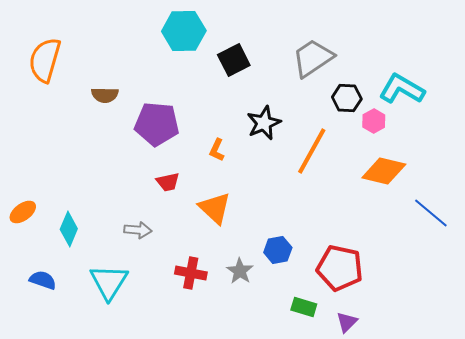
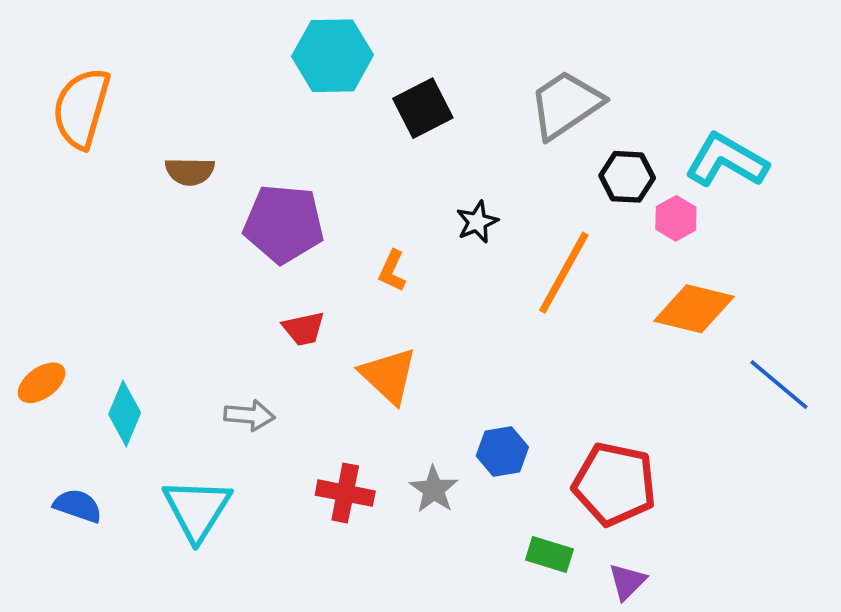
black star: (264, 123) -> (477, 222), size x0.7

